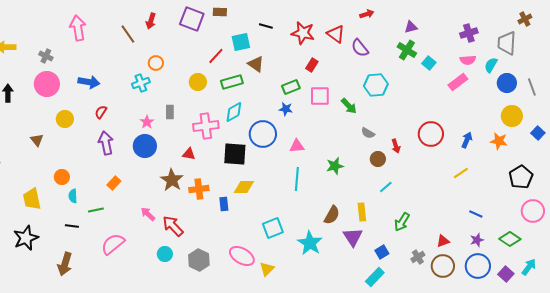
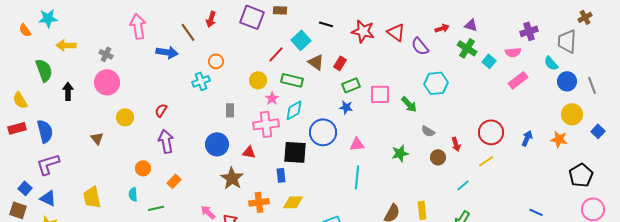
red arrow: (367, 14) -> (442, 28), moved
purple triangle: (411, 27) -> (471, 25), turned 32
cyan square: (241, 42) -> (301, 40), turned -30
pink semicircle: (468, 60) -> (513, 52), moved
red rectangle: (312, 65) -> (340, 63), moved
cyan semicircle: (491, 65) -> (551, 63), turned -70
blue arrow: (89, 82) -> (167, 52), moved
green rectangle: (232, 82) -> (292, 80), turned 30
pink star: (147, 122) -> (272, 98), moved
blue circle: (145, 146) -> (217, 144), moved
green star: (335, 166) -> (400, 153), moved
yellow line: (461, 173) -> (486, 161), moved
orange circle: (62, 177) -> (143, 168), moved
yellow diamond: (244, 187) -> (293, 202), moved
cyan line: (386, 187) -> (463, 185), moved
orange cross: (199, 189) -> (259, 202), moved
blue rectangle: (224, 204) -> (281, 175), moved

